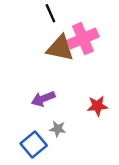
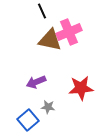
red star: (97, 106) -> (81, 88), size x1.4

